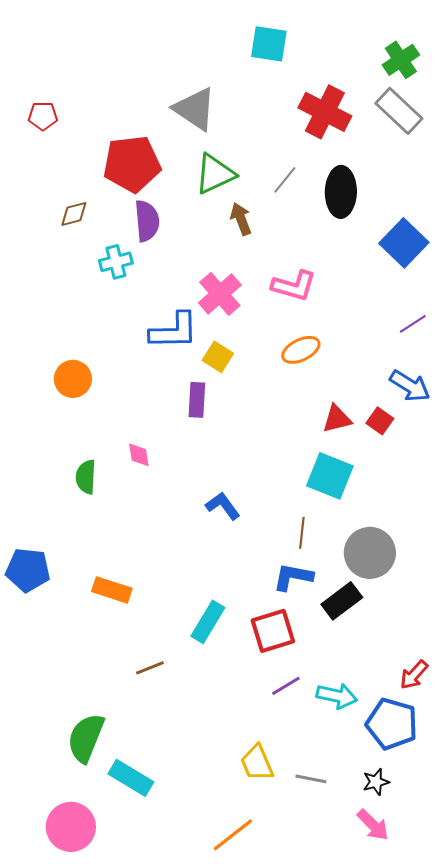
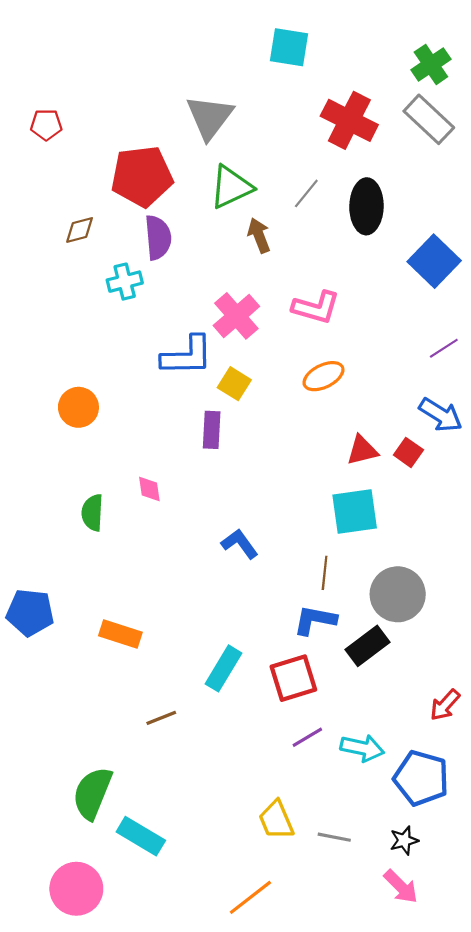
gray triangle: (195, 109) -> (210, 117), turned 33
cyan square: (330, 476) -> (355, 512), turned -30
red arrow: (414, 675) -> (445, 705), moved

